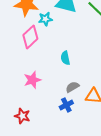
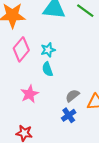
cyan star: (45, 19) -> (48, 50), moved
cyan semicircle: (65, 58) -> (47, 69), moved

